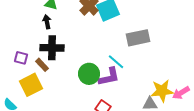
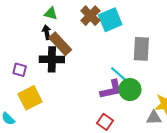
gray rectangle: (138, 38) -> (141, 49), turned -75
brown rectangle: (42, 65) -> (60, 44), moved, size x1.6
green circle: (89, 74) -> (130, 90), moved

